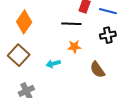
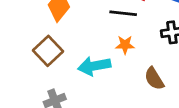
cyan arrow: (53, 64) -> (94, 66), size x1.6

